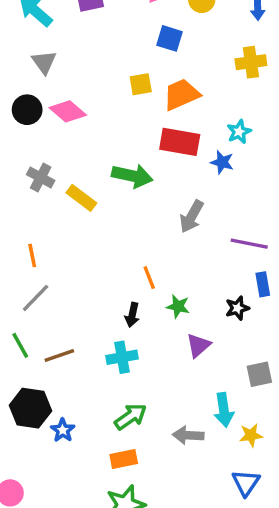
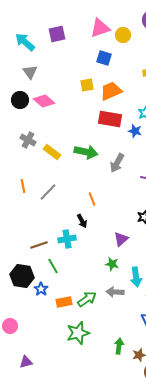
green arrow: (132, 176) -> (86, 152), moved
gray line: (36, 298) -> (48, 192), moved
green star: (178, 306) -> (112, 264), moved
black arrow: (132, 315) -> (82, 221), turned -40
green line: (20, 345) -> (53, 266), moved
cyan cross: (122, 357) -> (67, 239), moved
green arrow: (131, 417) -> (87, 299), moved
orange rectangle: (124, 459) -> (64, 302), moved

